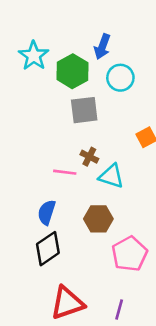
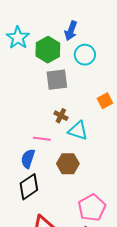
pink line: (65, 172) -> (42, 139), moved
pink pentagon: (129, 254) -> (92, 208), moved

